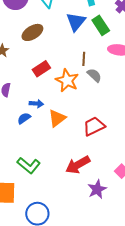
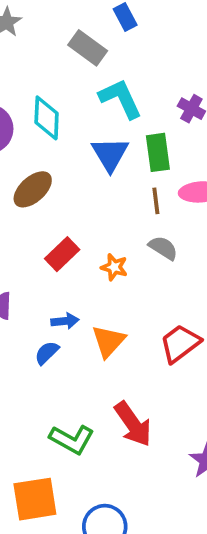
green rectangle: (101, 25) -> (158, 152), turned 36
brown line: (84, 59) -> (156, 201), moved
orange star: (67, 80) -> (114, 267), size x0.6
red arrow: (78, 165) -> (133, 424), moved, turned -85

